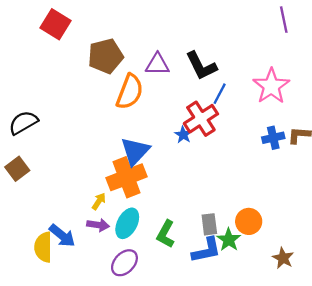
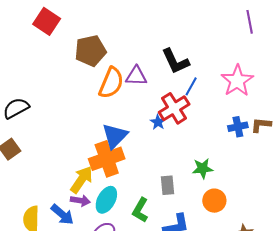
purple triangle: (157, 64) -> (136, 76), moved
yellow arrow: (99, 201) -> (82, 180), size x1.8
gray rectangle: (209, 224) -> (167, 185), moved
blue arrow: (62, 236) -> (62, 214), moved
green star: (229, 240) -> (203, 168), moved, turned 30

